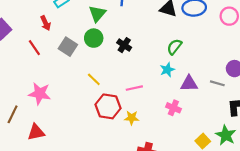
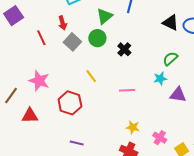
red arrow: (46, 23) -> (63, 23), moved
red hexagon: (108, 106) -> (70, 103), moved
pink cross: (173, 108) -> (160, 138), moved
yellow star: (132, 118) -> (133, 127), moved

